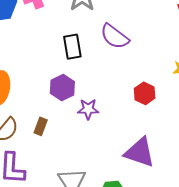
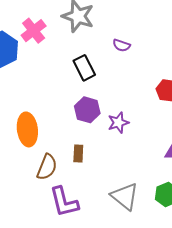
purple semicircle: (115, 37) -> (121, 45), size x0.6

